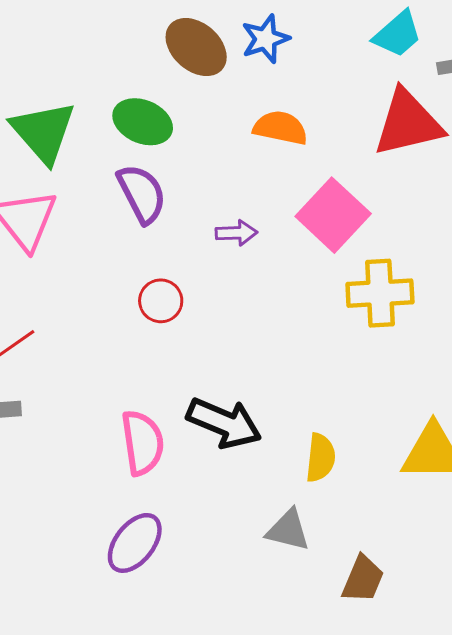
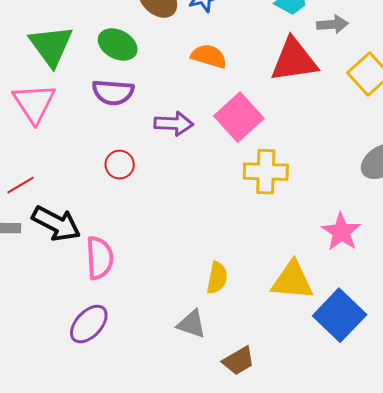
purple semicircle: (142, 194) -> (113, 92), turned 117
purple arrow: (236, 233) -> (174, 124), size x1.4
black arrow: (224, 423) -> (56, 224), moved
brown trapezoid: (363, 579) -> (239, 361), turned 32

